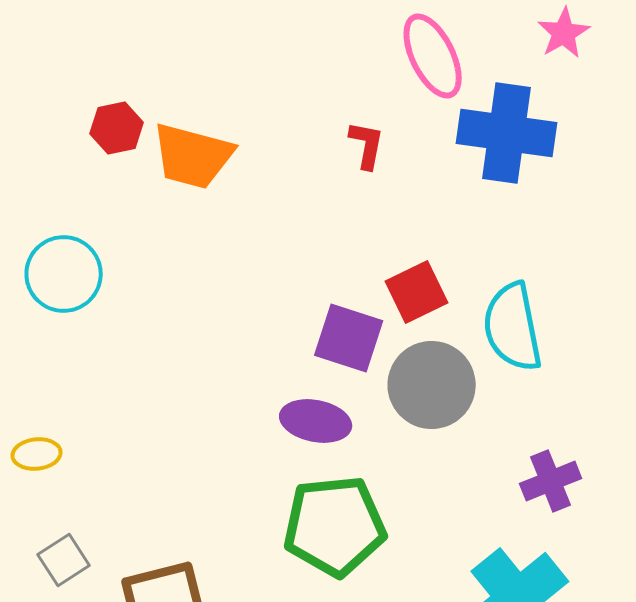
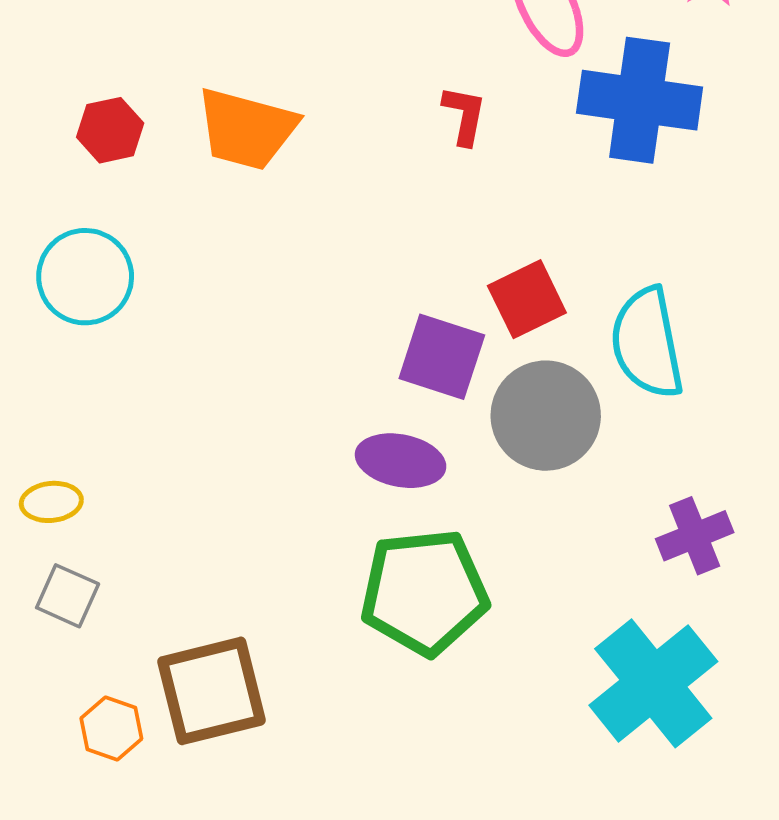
red hexagon: (117, 128) -> (110, 130), moved
gray square: (64, 560) -> (68, 596), moved, turned -33

